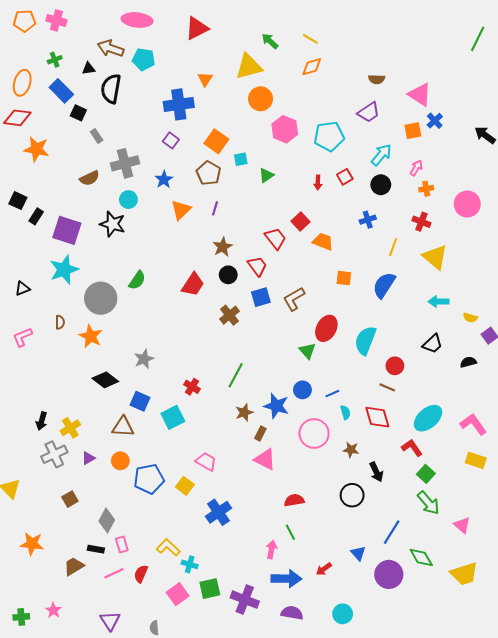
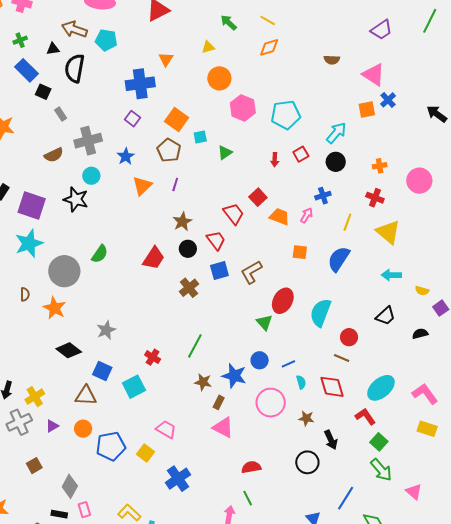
yellow triangle: (249, 67) -> (208, 47), size x0.5
purple trapezoid: (369, 112) -> (381, 30), moved
pink arrow: (416, 168) -> (307, 215), moved
brown star: (244, 413) -> (203, 382), turned 30

